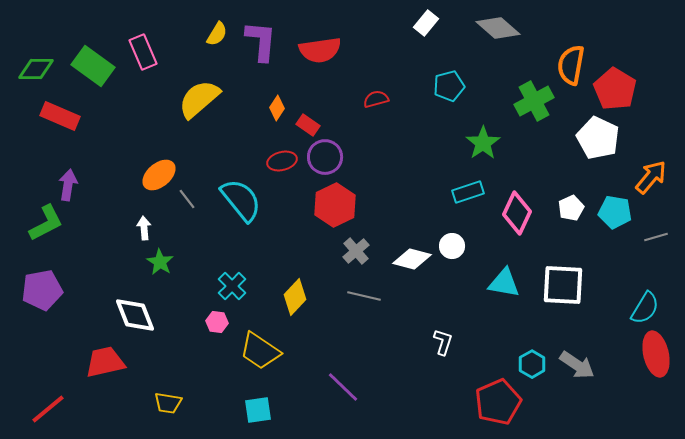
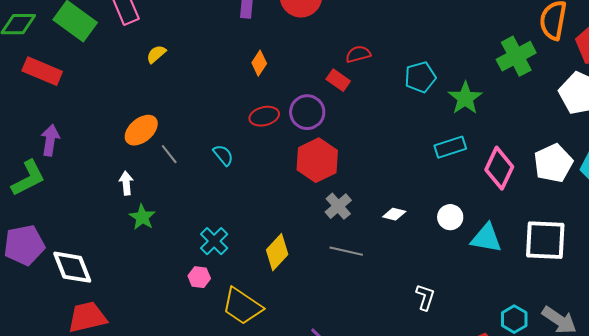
cyan pentagon: (449, 86) -> (420, 77), moved
yellow semicircle: (199, 99) -> (156, 54), moved, size x0.5
red rectangle: (308, 125) -> (338, 80), moved
cyan semicircle: (241, 200) -> (223, 155), size x0.5
white pentagon: (571, 208) -> (553, 163), size x1.5
white circle: (452, 246) -> (450, 217), moved
white diamond: (412, 259) -> (394, 214), size x0.6
white diamond: (135, 315) -> (72, 267), moved

